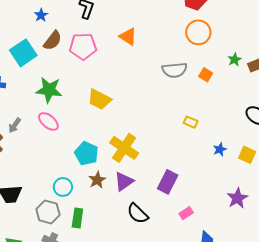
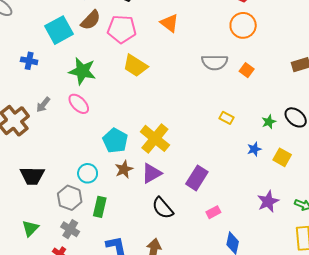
green star: (235, 60) -> (269, 122), moved
yellow trapezoid: (99, 99) -> (135, 66), moved

